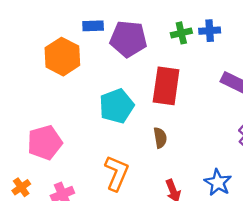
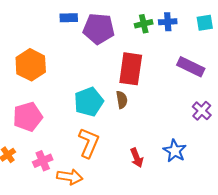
orange hexagon: (62, 57) -> (31, 65), moved
cyan pentagon: (117, 106) -> (89, 102), moved
brown semicircle: (160, 138) -> (122, 100), moved

